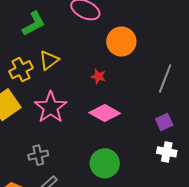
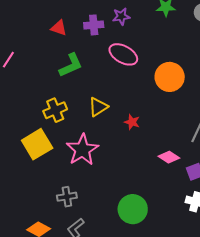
orange circle: (121, 42) -> (170, 77), moved
yellow triangle: (49, 60) -> (98, 107), moved
pink diamond: (105, 113) -> (169, 157), moved, size x0.7

